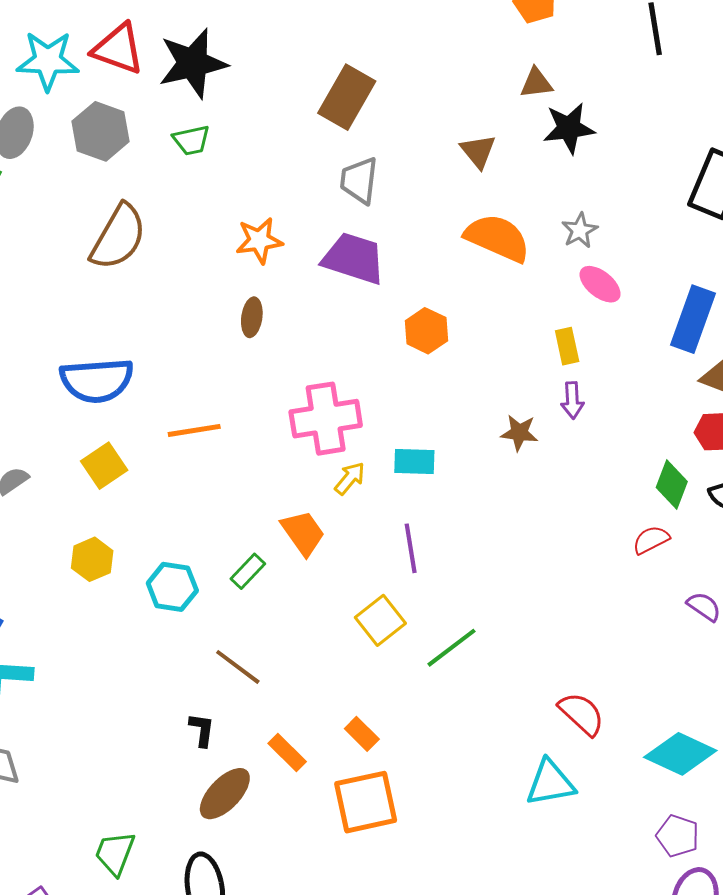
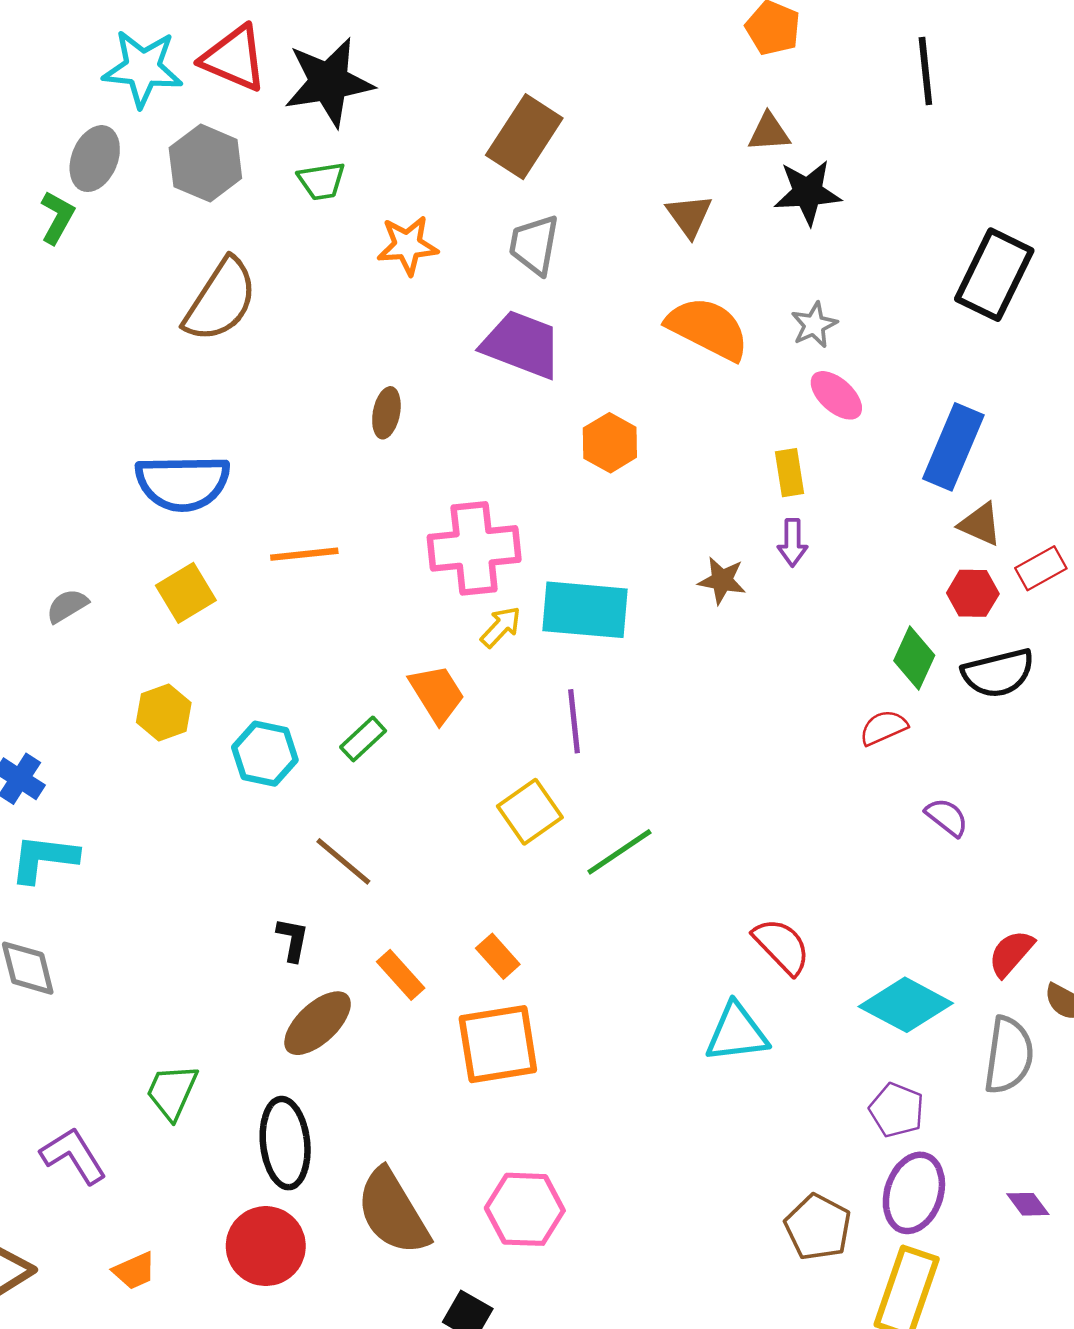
orange star: (259, 240) -> (408, 245), moved
cyan rectangle: (414, 461) -> (585, 610), size x1.6

